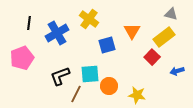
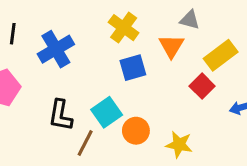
gray triangle: (171, 14) -> (190, 20), moved
yellow cross: (89, 19) -> (124, 28), moved
cyan square: (90, 74) -> (107, 112), turned -30
black L-shape: (60, 76) -> (60, 115), turned -60

